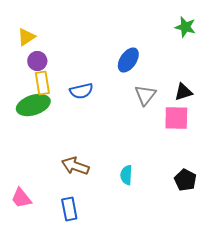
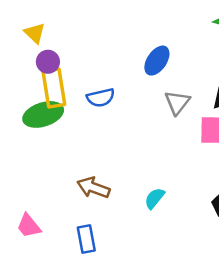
yellow triangle: (26, 37) -> (35, 33), turned -42
yellow rectangle: (42, 83) -> (54, 88), size x1.4
cyan semicircle: (126, 175) -> (155, 198), turned 36

